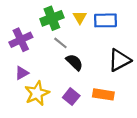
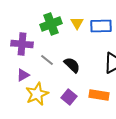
purple cross: (21, 40) -> (22, 44), turned 30
gray line: (60, 43) -> (47, 60), moved

